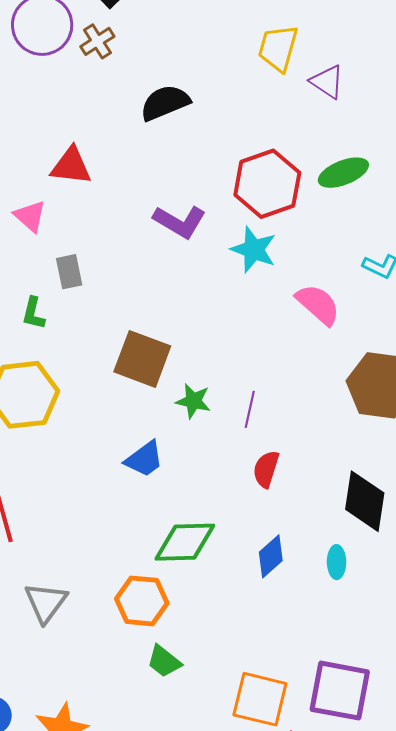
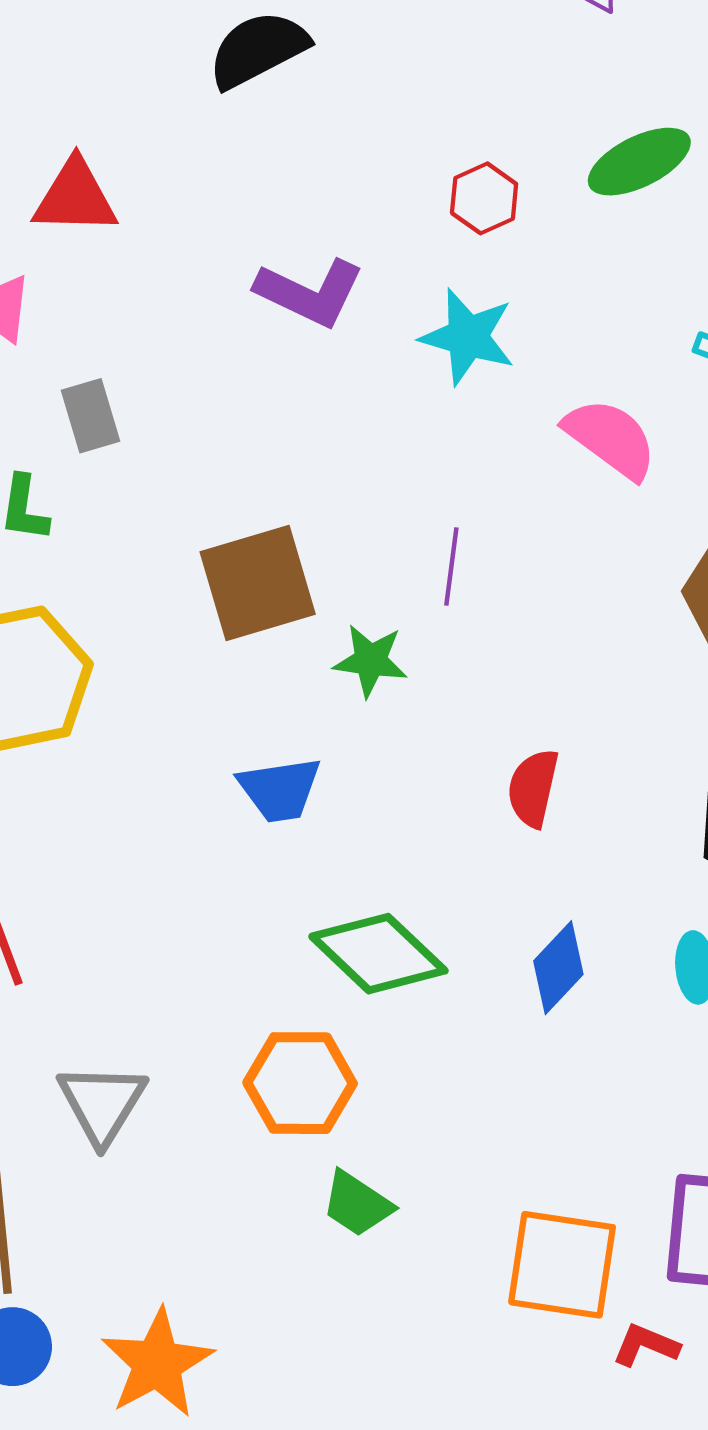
red hexagon: (267, 184) -> (484, 198), size x0.5
brown square: (142, 359) -> (258, 583), turned -32
purple line: (250, 409) -> (451, 566), moved
blue trapezoid: (144, 459) -> (280, 789), turned 33
green diamond: (185, 542) -> (378, 954), turned 50

